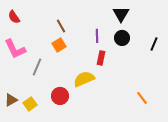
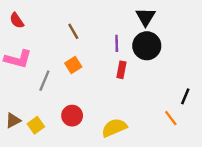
black circle: (122, 38) -> (147, 46), size x1.5
black line: (154, 44) -> (185, 96), moved
orange square: (59, 45) -> (73, 65), moved
pink L-shape: (15, 49) -> (18, 59), turned -50
yellow semicircle: (84, 79) -> (114, 128), moved

